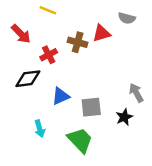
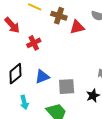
brown cross: (78, 42) -> (59, 16), moved
black diamond: (28, 79) -> (15, 74), moved, turned -35

